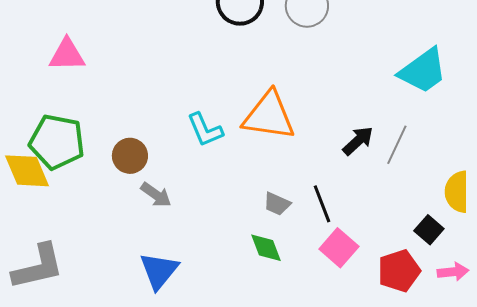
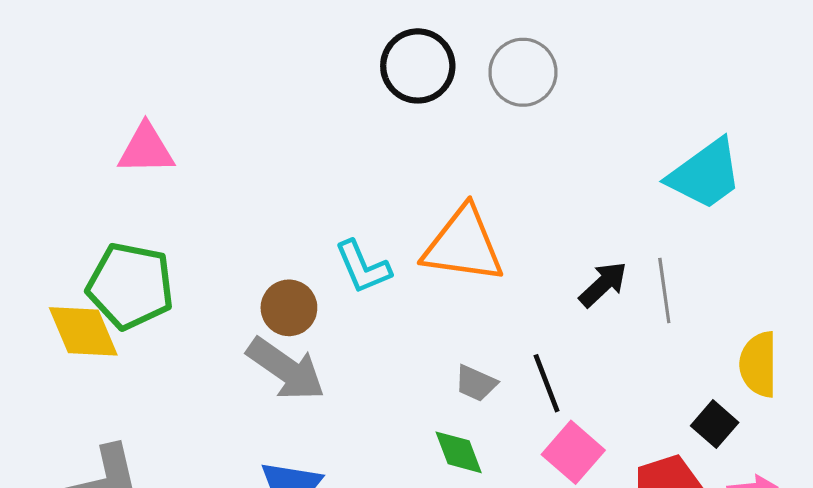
gray line: (397, 145) -> (664, 291), turned -33
brown circle: (130, 156) -> (289, 308), moved
gray arrow: (156, 195) -> (286, 369), size x1.6

